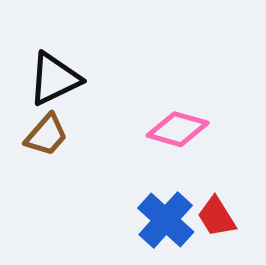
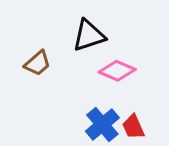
black triangle: (54, 79) -> (89, 36), moved

